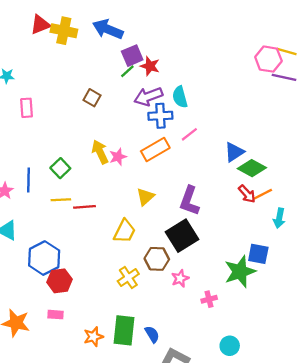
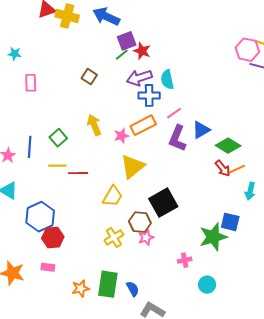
blue triangle: (234, 152) -> (201, 130), moved
pink star: (118, 157) -> (121, 136), moved
yellow triangle: (145, 197) -> (133, 167), size x1.5
purple L-shape: (189, 201) -> (177, 138), moved
pink star: (180, 278) -> (146, 238), moved
cyan circle: (230, 346) -> (207, 285), moved

